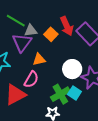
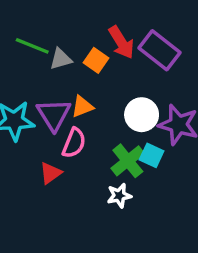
purple triangle: (22, 43) -> (54, 115), moved
red triangle: (15, 95) -> (51, 173), size x0.6

